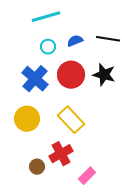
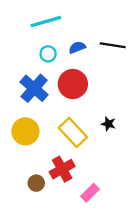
black star: (104, 75) -> (108, 124), moved, size x0.6

